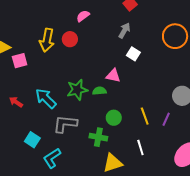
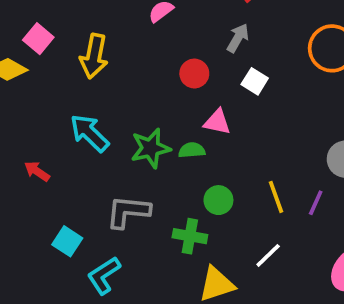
red circle: (70, 39) -> (194, 74), moved
pink square: (20, 61) -> (38, 39), moved, turned -35
cyan arrow: (46, 98) -> (89, 133), moved
white line: (140, 148) -> (268, 255), turned 63

